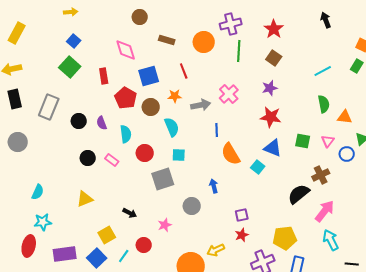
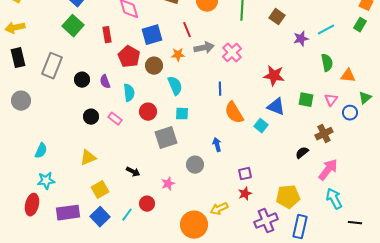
purple star: (270, 88) -> (301, 39), moved
gray arrow: (201, 105) -> (204, 48), moved
black semicircle: (299, 194) -> (302, 153), size x0.6
yellow square: (107, 235) -> (100, 190), moved

